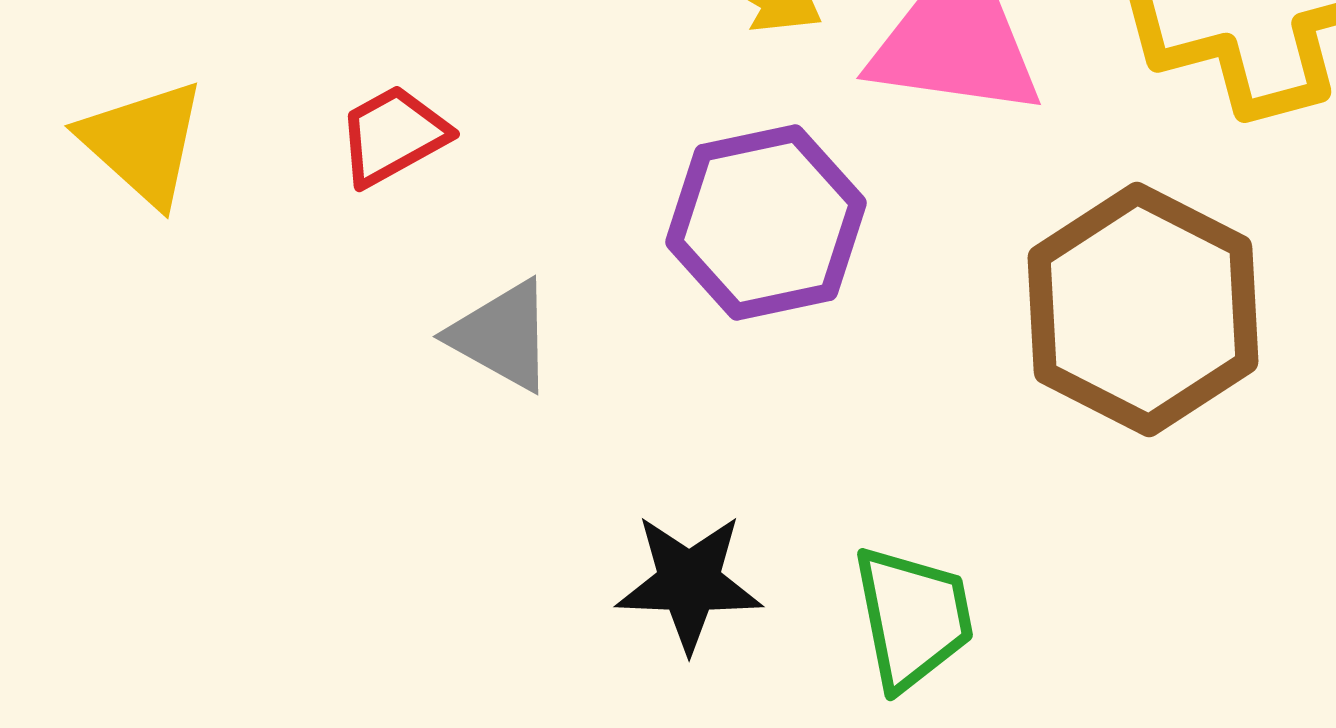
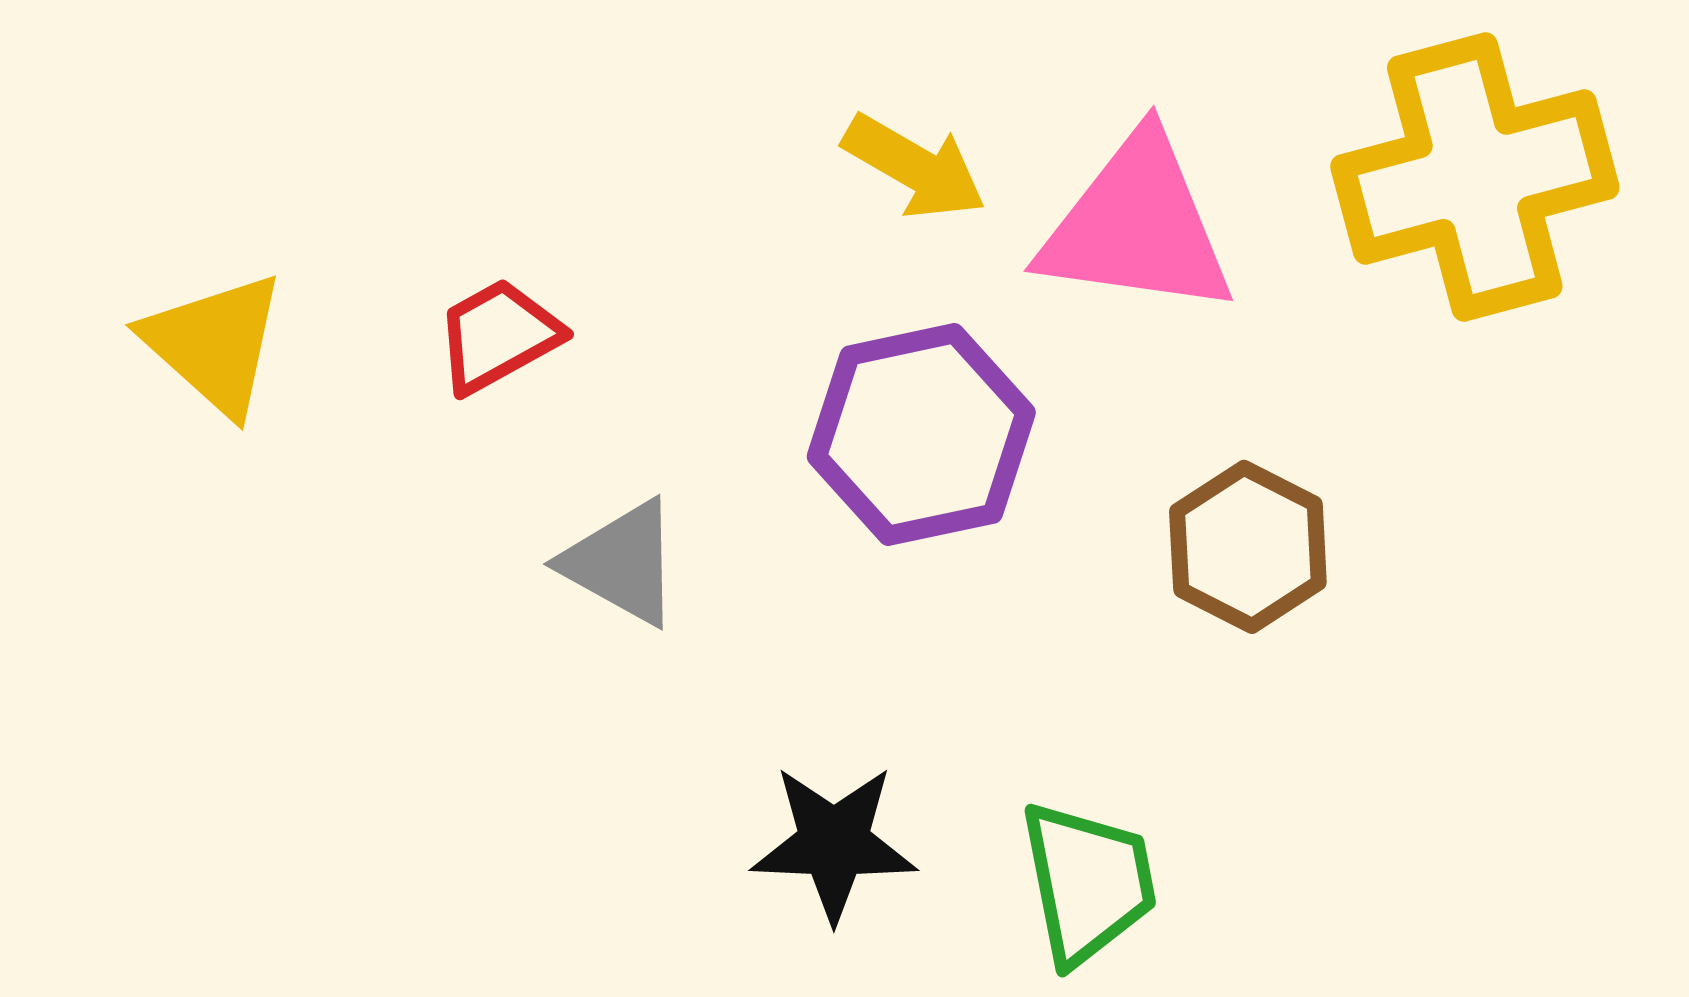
brown hexagon: (1143, 310) -> (1248, 547), moved, size x0.6

